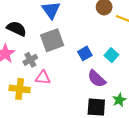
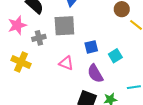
pink triangle: (43, 78) -> (66, 63), moved

